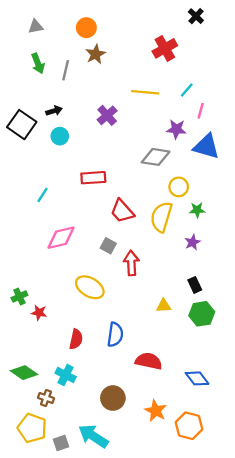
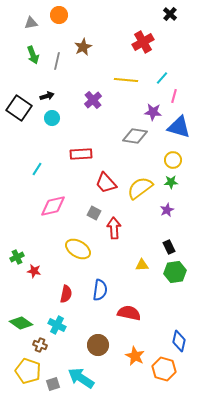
orange circle: (86, 28) -> (59, 15), moved
yellow circle: (179, 187) -> (173, 160), moved
yellow semicircle: (161, 217) -> (140, 188), turned 36
blue diamond: (197, 378) -> (179, 341), moved, turned 50

